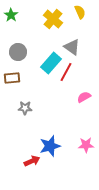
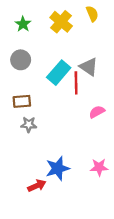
green star: (11, 15) -> (23, 24), moved
gray triangle: (72, 47) -> (89, 67), moved
red line: (66, 72) -> (76, 83), turned -30
brown rectangle: (12, 78) -> (22, 101), moved

